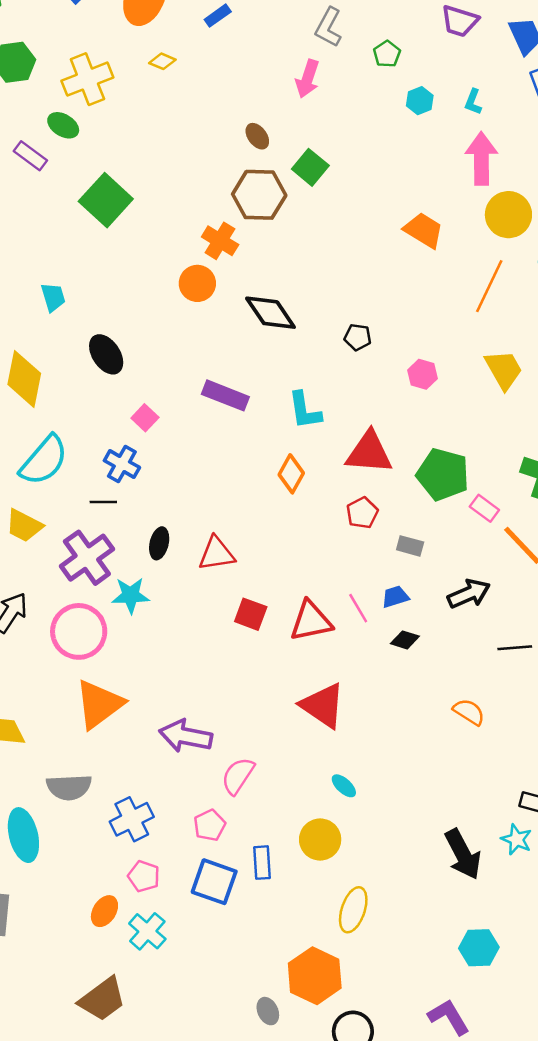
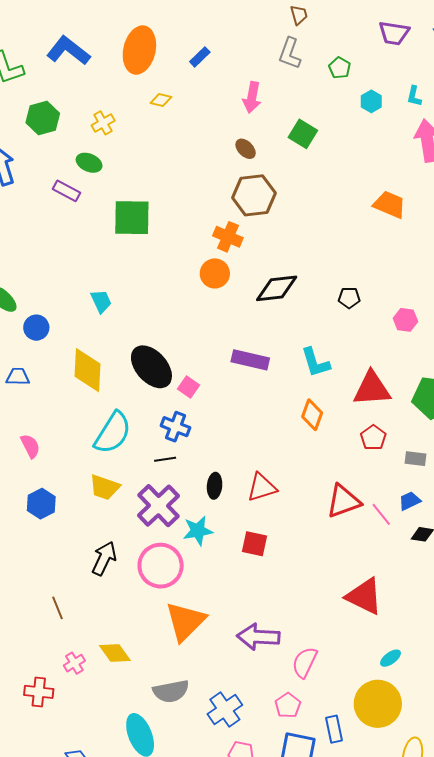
yellow cross: (87, 79) -> (103, 123), size x0.6
pink arrow: (307, 79) -> (252, 97), moved
green square: (310, 167) -> (303, 134), moved
green square: (106, 200) -> (132, 218), turned -33
black diamond: (270, 313) -> (277, 288), turned -54
black ellipse: (106, 354) -> (151, 367), moved, size x1.4
red square: (251, 614) -> (255, 544), moved
red triangle: (311, 621) -> (344, 501), moved
cyan ellipse: (344, 786) -> (390, 658), turned -70
yellow circle: (320, 840) -> (378, 704), size x1.4

